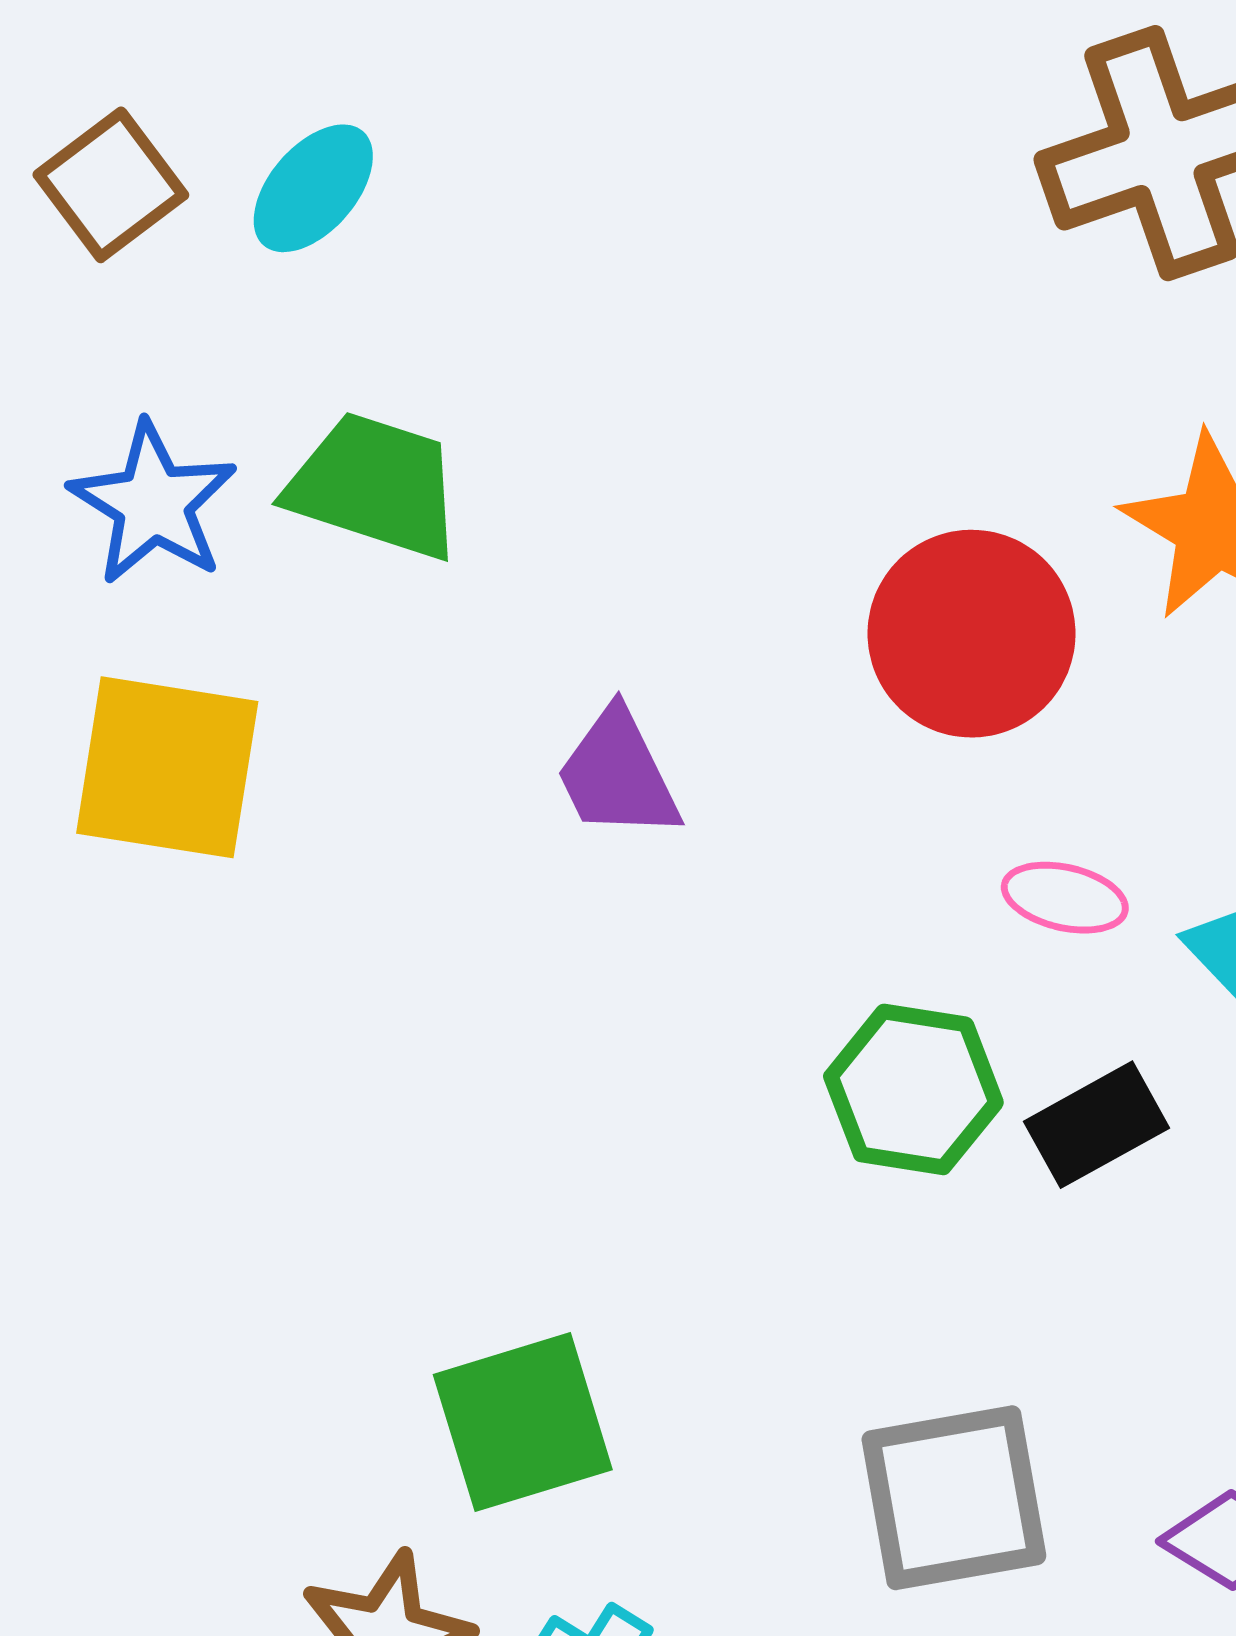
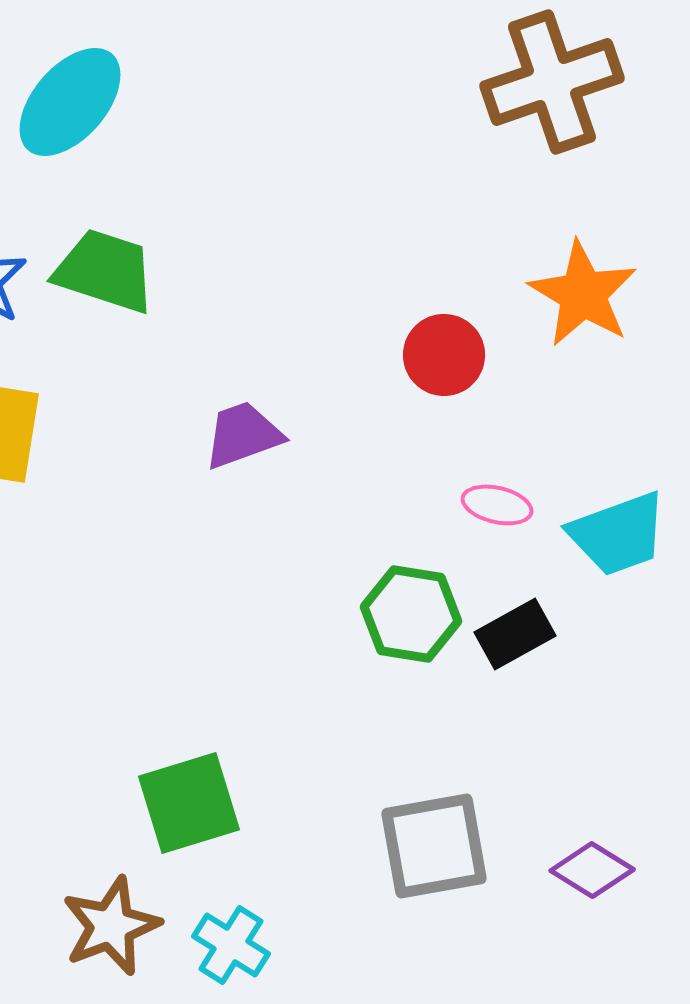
cyan ellipse: (313, 188) -> (70, 102), size x1.5
red circle: (972, 634) -> (444, 355), size x0.7
purple trapezoid: (618, 774) -> (243, 435), turned 96

